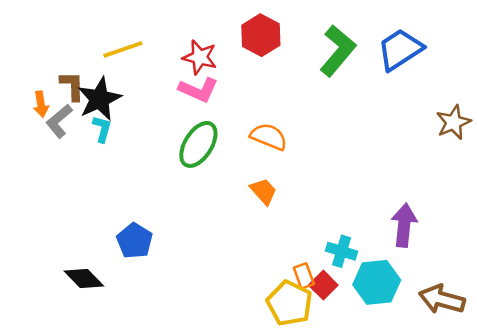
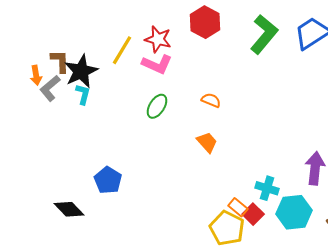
yellow line: (123, 49) -> (122, 50), moved, turned -40
orange semicircle: (269, 137) -> (211, 100), size x0.7
green ellipse: (198, 144) -> (157, 106), size x0.7
orange rectangle: (304, 276) -> (238, 207), turned -30

